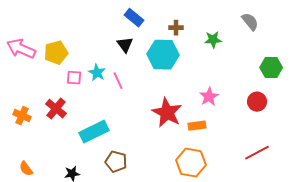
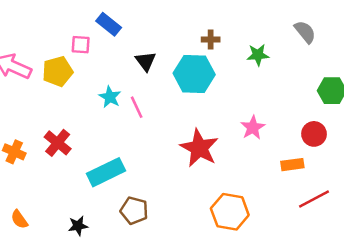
blue rectangle: (134, 18) -> (109, 24), moved
pink square: (74, 78) -> (81, 45), moved
orange rectangle: (197, 126) -> (292, 165), moved

